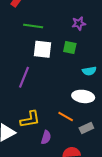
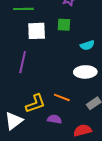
orange line: (66, 117) -> (62, 97), moved
purple semicircle: (46, 137) -> (54, 119), turned -88

